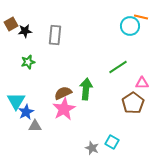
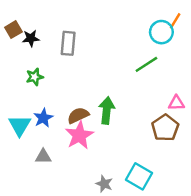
orange line: (141, 17) -> (175, 21), turned -72
green line: (118, 67) -> (146, 64), moved
blue star: (26, 112) -> (43, 118), moved
cyan square: (112, 142) -> (139, 176), size x1.5
gray star: (92, 148) -> (104, 184), moved

